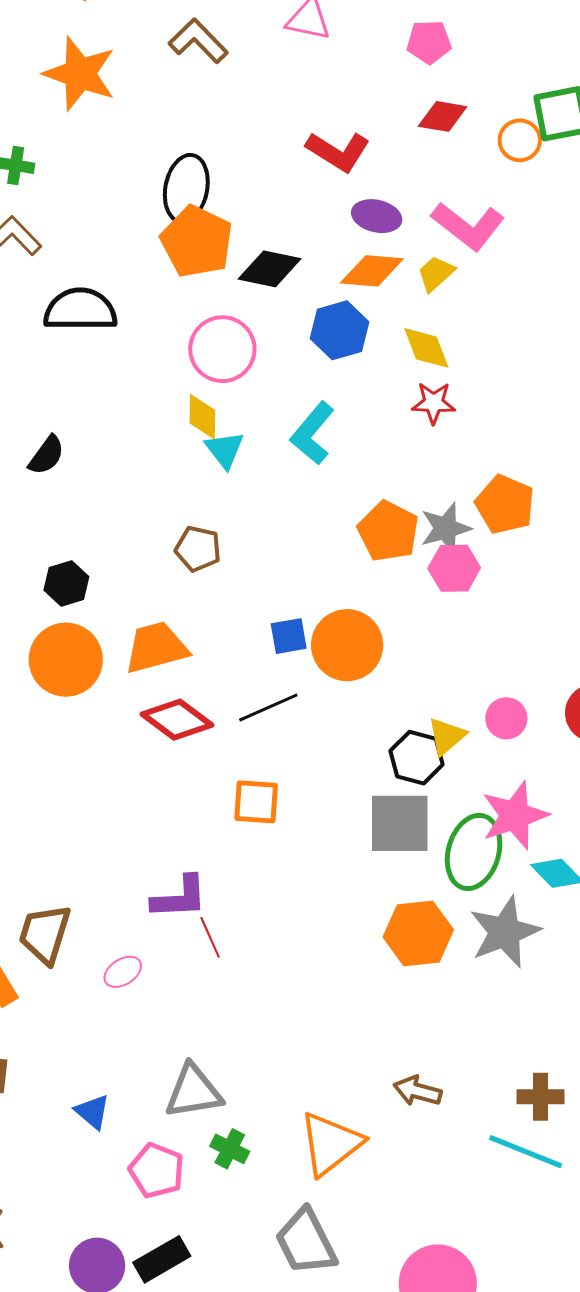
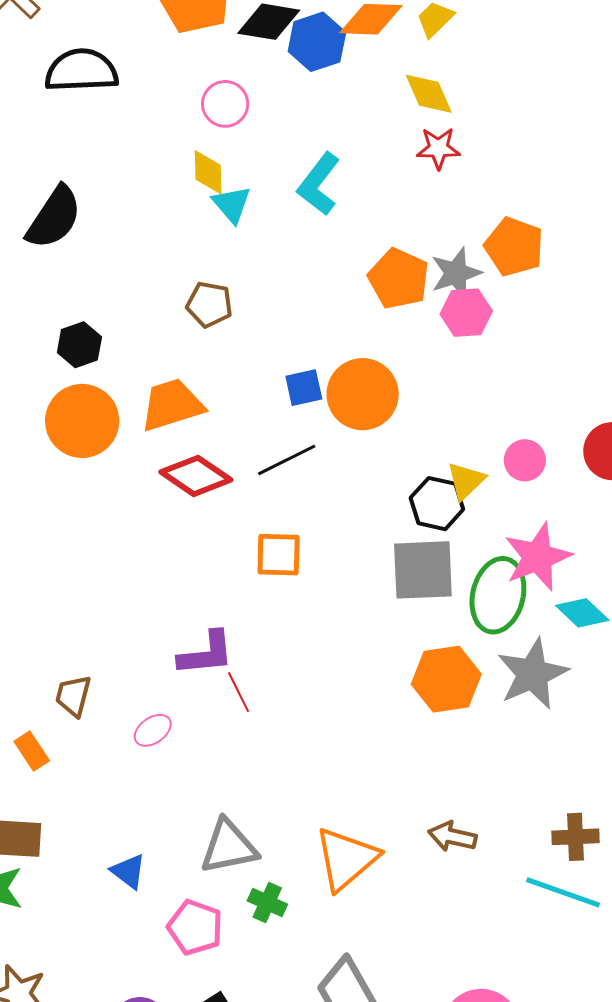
blue hexagon: (340, 330) -> (317, 42), moved
pink circle: (222, 349) -> (225, 104), size x0.7
black semicircle: (46, 455) -> (54, 218), size x1.6
brown trapezoid: (45, 934) -> (73, 696), size x0.7
orange triangle: (331, 1144) -> (346, 859), moved

